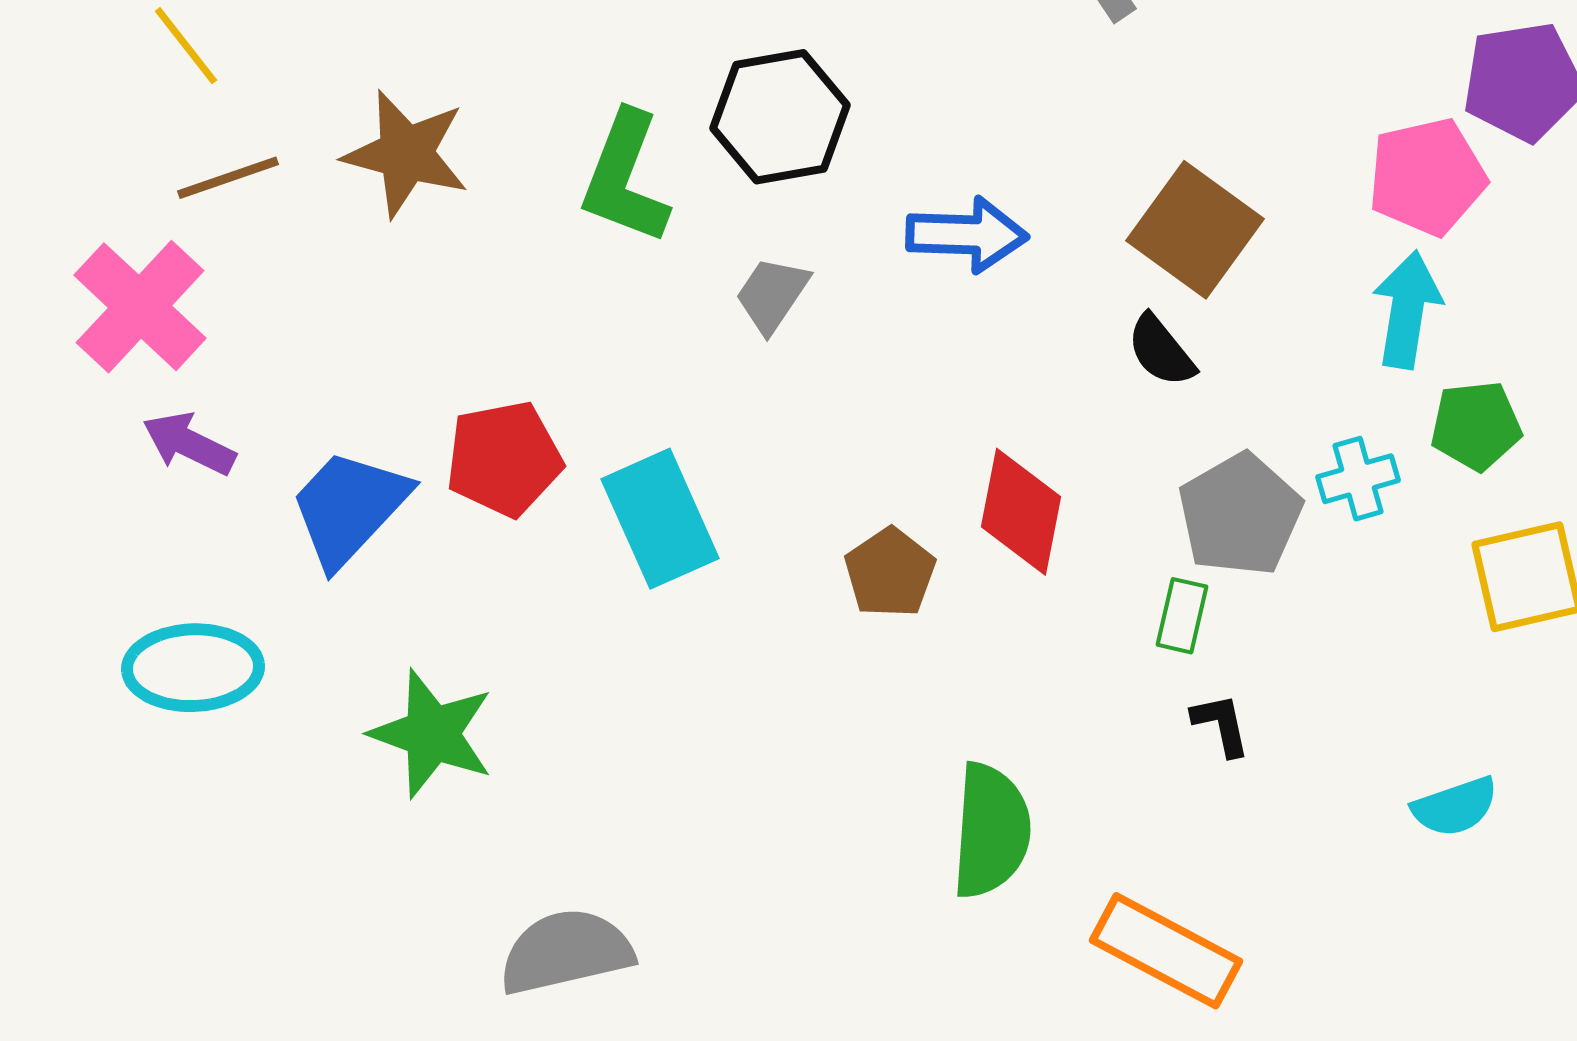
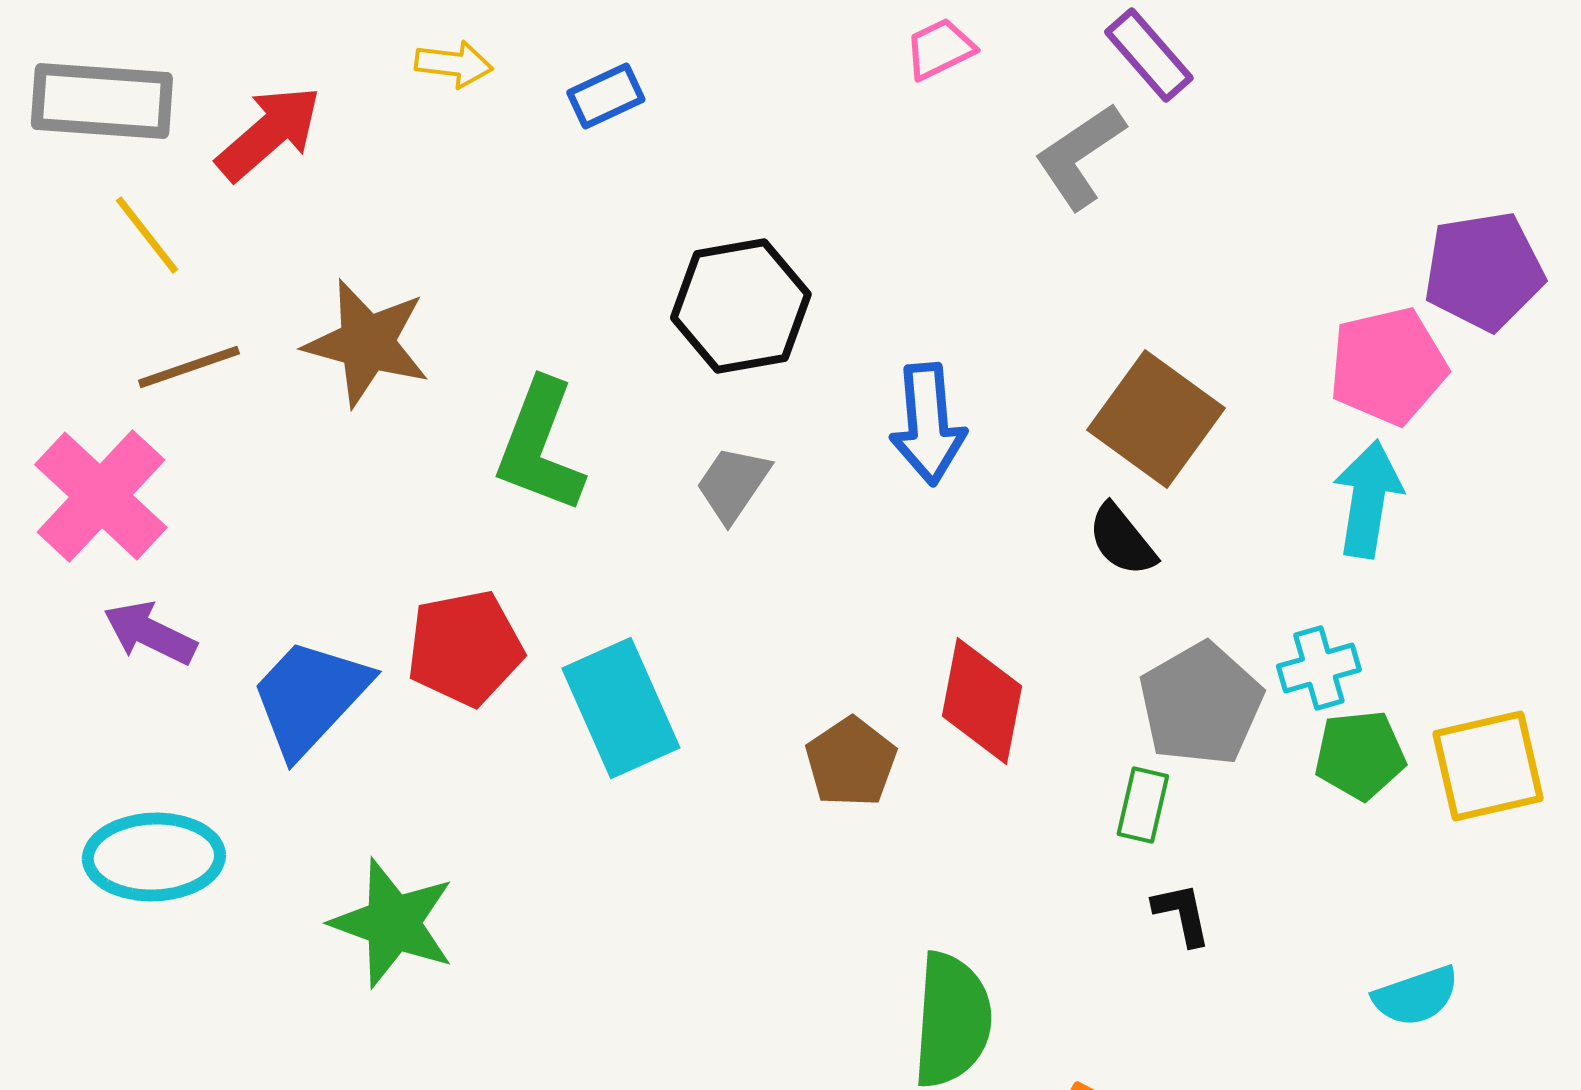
green L-shape: (625, 178) -> (540, 446), moved
blue arrow: (967, 235) -> (928, 424), turned 83
green pentagon: (1476, 426) -> (1360, 755), moved

